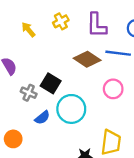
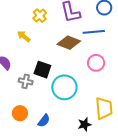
yellow arrow: (28, 30) -> (24, 36), moved
blue semicircle: (42, 118) -> (44, 121), moved
orange circle: (13, 139) -> (20, 113), moved

